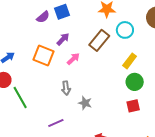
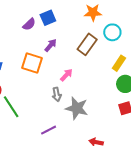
pink arrow: (73, 59) -> (66, 75), moved
gray star: (85, 103) -> (77, 108), size x1.6

